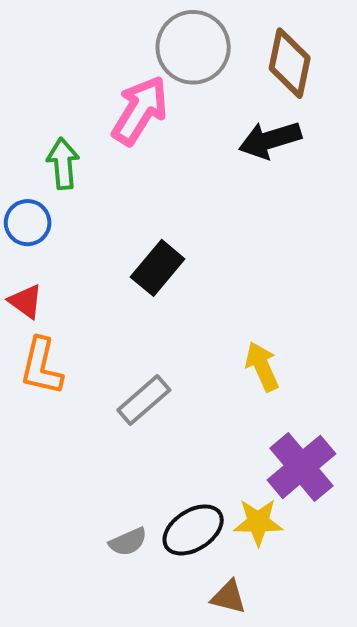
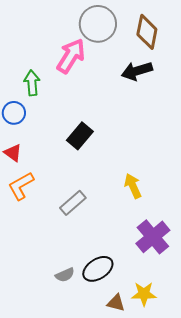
orange L-shape: (41, 366) -> (21, 186), turned 48
yellow star: (258, 522) -> (144, 294), moved

